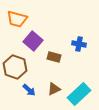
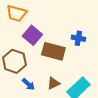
brown rectangle: (54, 57) -> (53, 51), size x1.6

